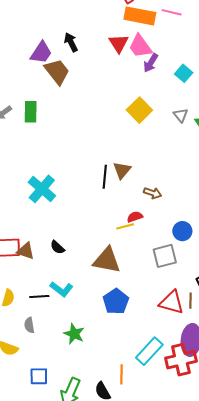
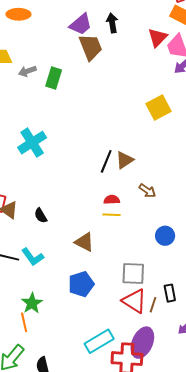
cyan cross: (42, 189) -> (32, 143), moved
red semicircle: (135, 217) -> (112, 200), moved
gray square: (165, 256) -> (133, 274), moved
brown triangle: (107, 260) -> (84, 242), size x0.7
orange line: (121, 374) -> (24, 322), moved, turned -30

